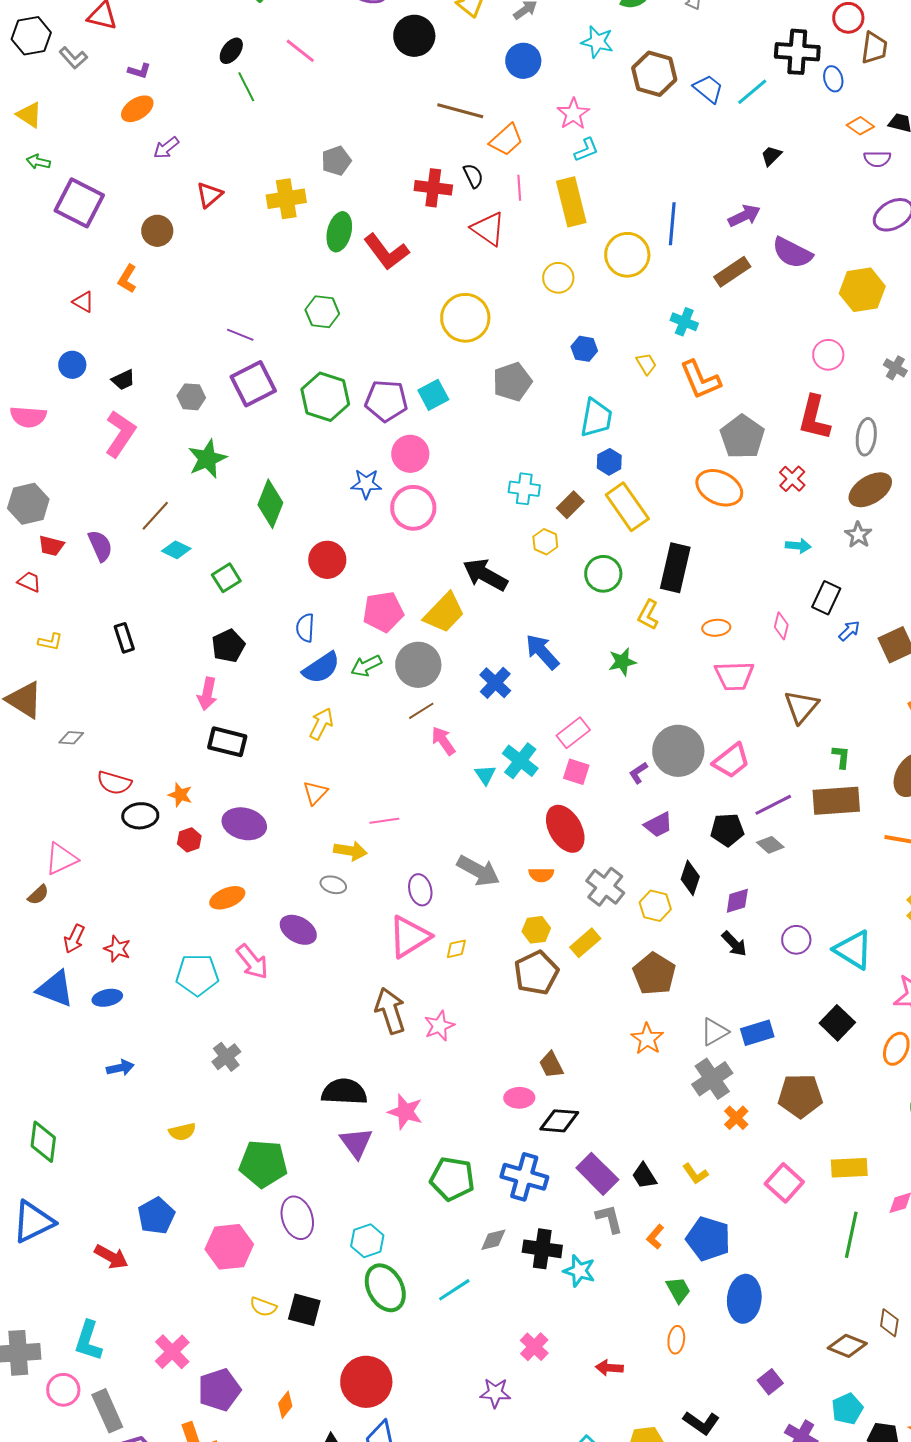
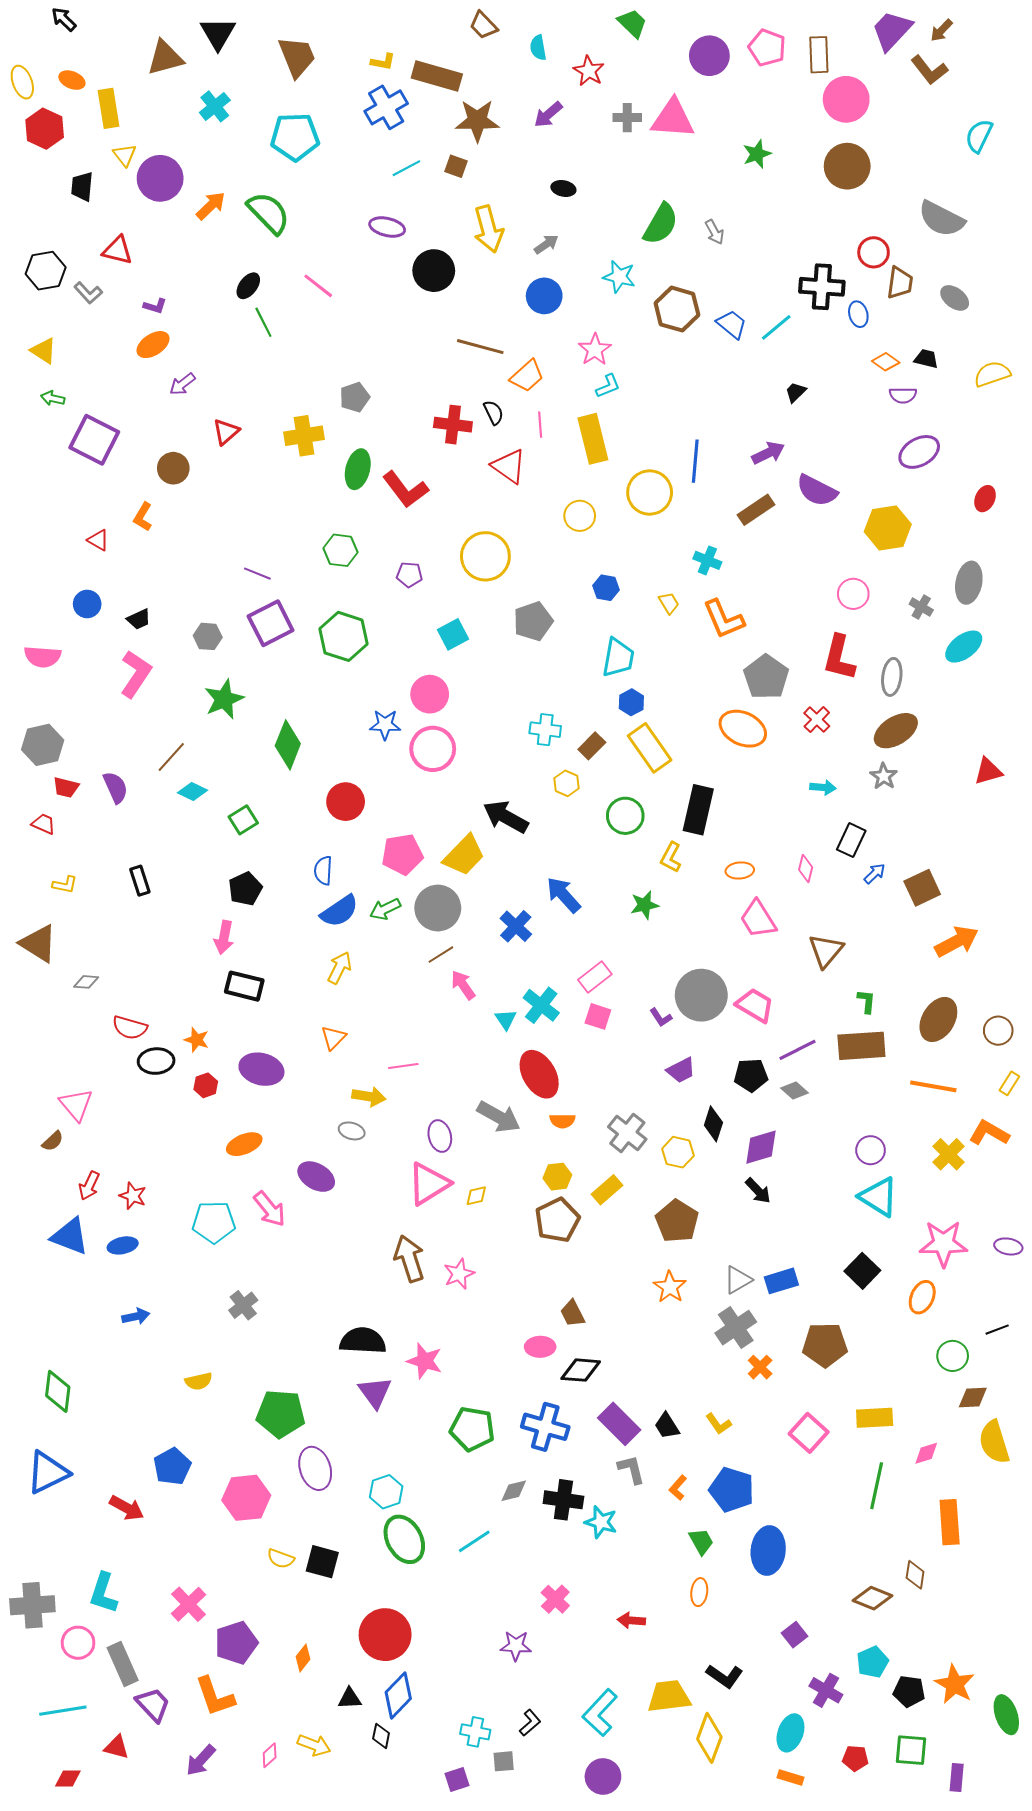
purple pentagon: (386, 401) -> (409, 575), moved, size x0.6
pink trapezoid: (734, 676) -> (758, 919), turned 60
pink trapezoid: (731, 761) -> (755, 1005), turned -111
purple L-shape: (638, 773) -> (661, 1017), turned -90
red ellipse: (565, 829) -> (539, 1074), moved
pink triangle: (61, 859) -> (76, 1105), turned -45
purple diamond: (737, 901) -> (761, 1147), size x1.4
purple circle: (796, 940) -> (871, 1150), moved

